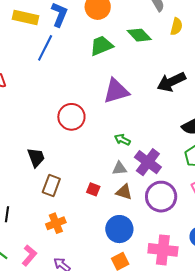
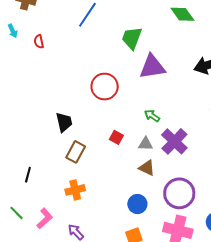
green trapezoid: (101, 46) -> (132, 38), moved, turned -55
red square: (93, 189) -> (116, 137), moved
purple circle: (161, 197) -> (179, 193), moved
blue circle: (119, 229) -> (137, 204), size x0.7

